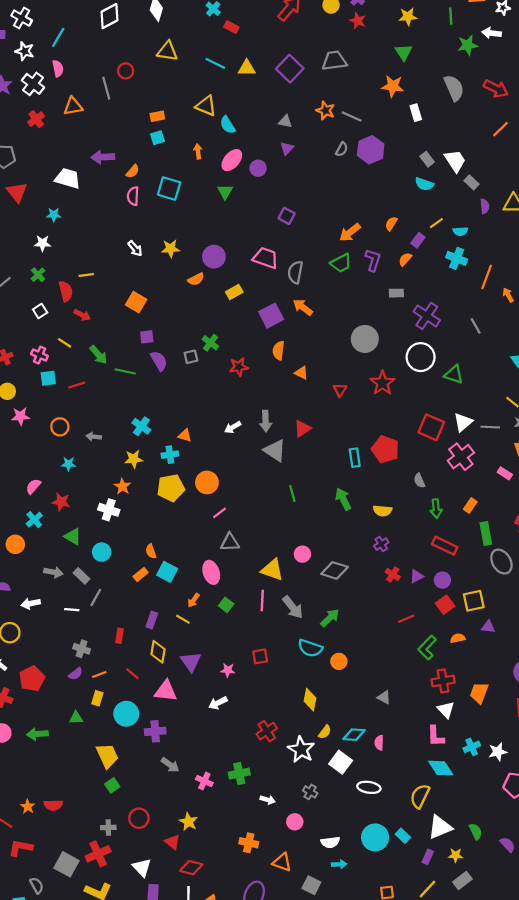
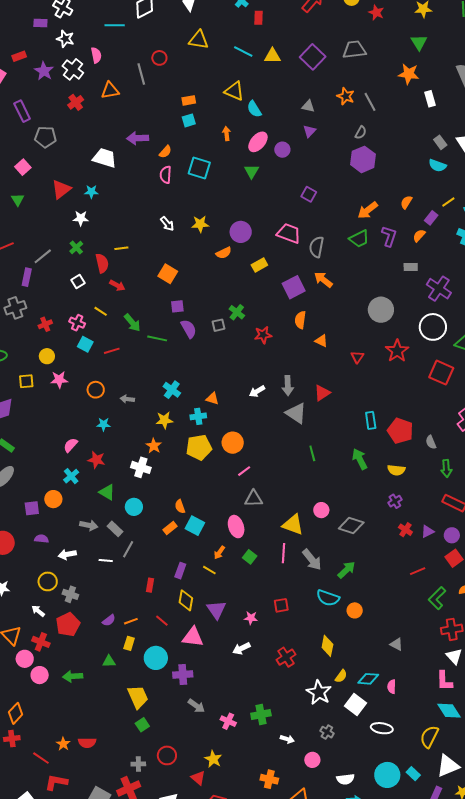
red rectangle: (231, 27) -> (258, 18), turned 64
cyan line: (58, 37) -> (115, 25), moved, turned 60
gray line: (352, 116) -> (370, 102), turned 36
purple hexagon: (371, 150) -> (363, 159), moved
red triangle: (17, 192) -> (61, 189), moved, turned 30
cyan square: (48, 378) -> (85, 344), turned 35
red square: (431, 427) -> (441, 373), moved
red pentagon: (385, 449) -> (400, 431), moved
gray cross: (82, 649) -> (70, 594), moved
red cross: (267, 731) -> (286, 657), moved

